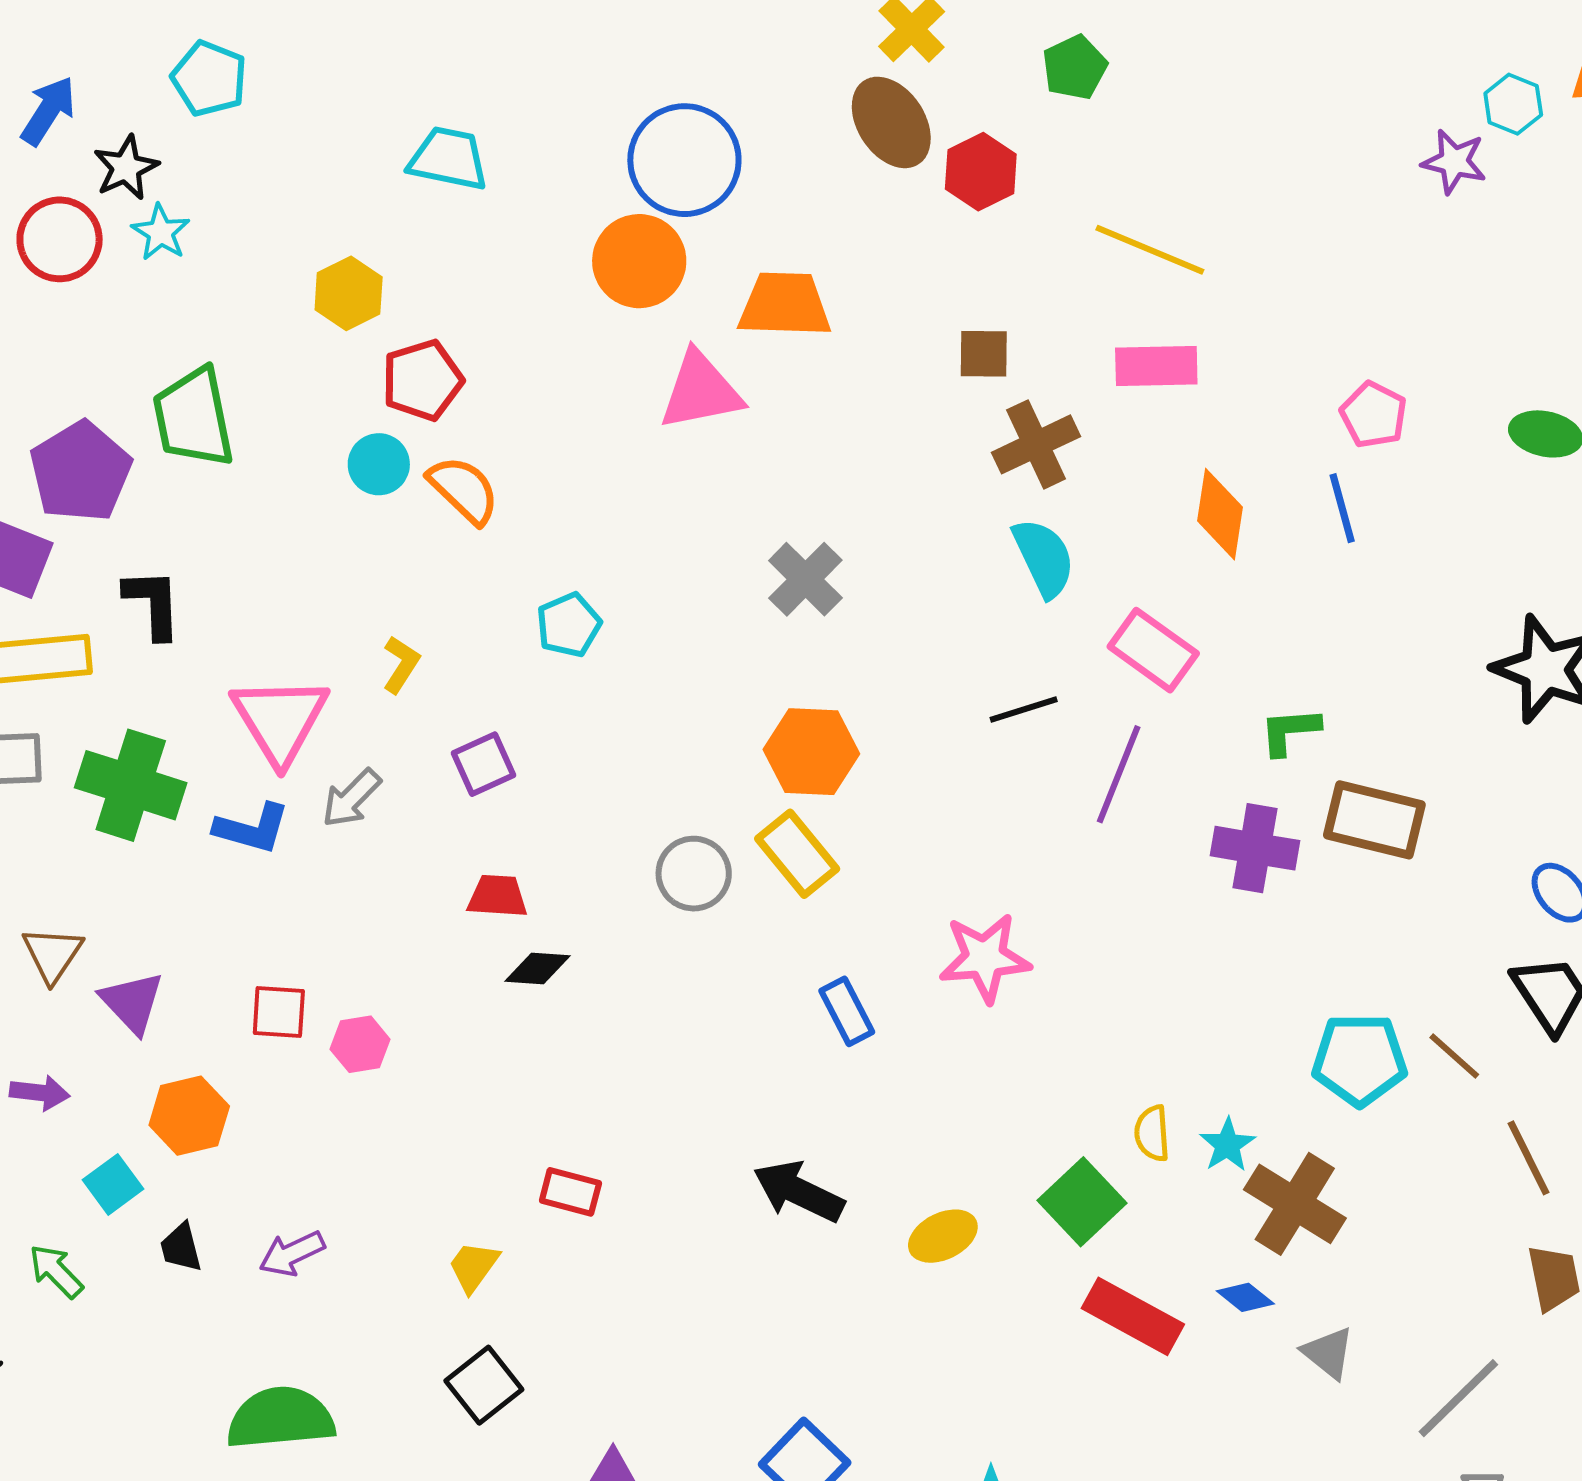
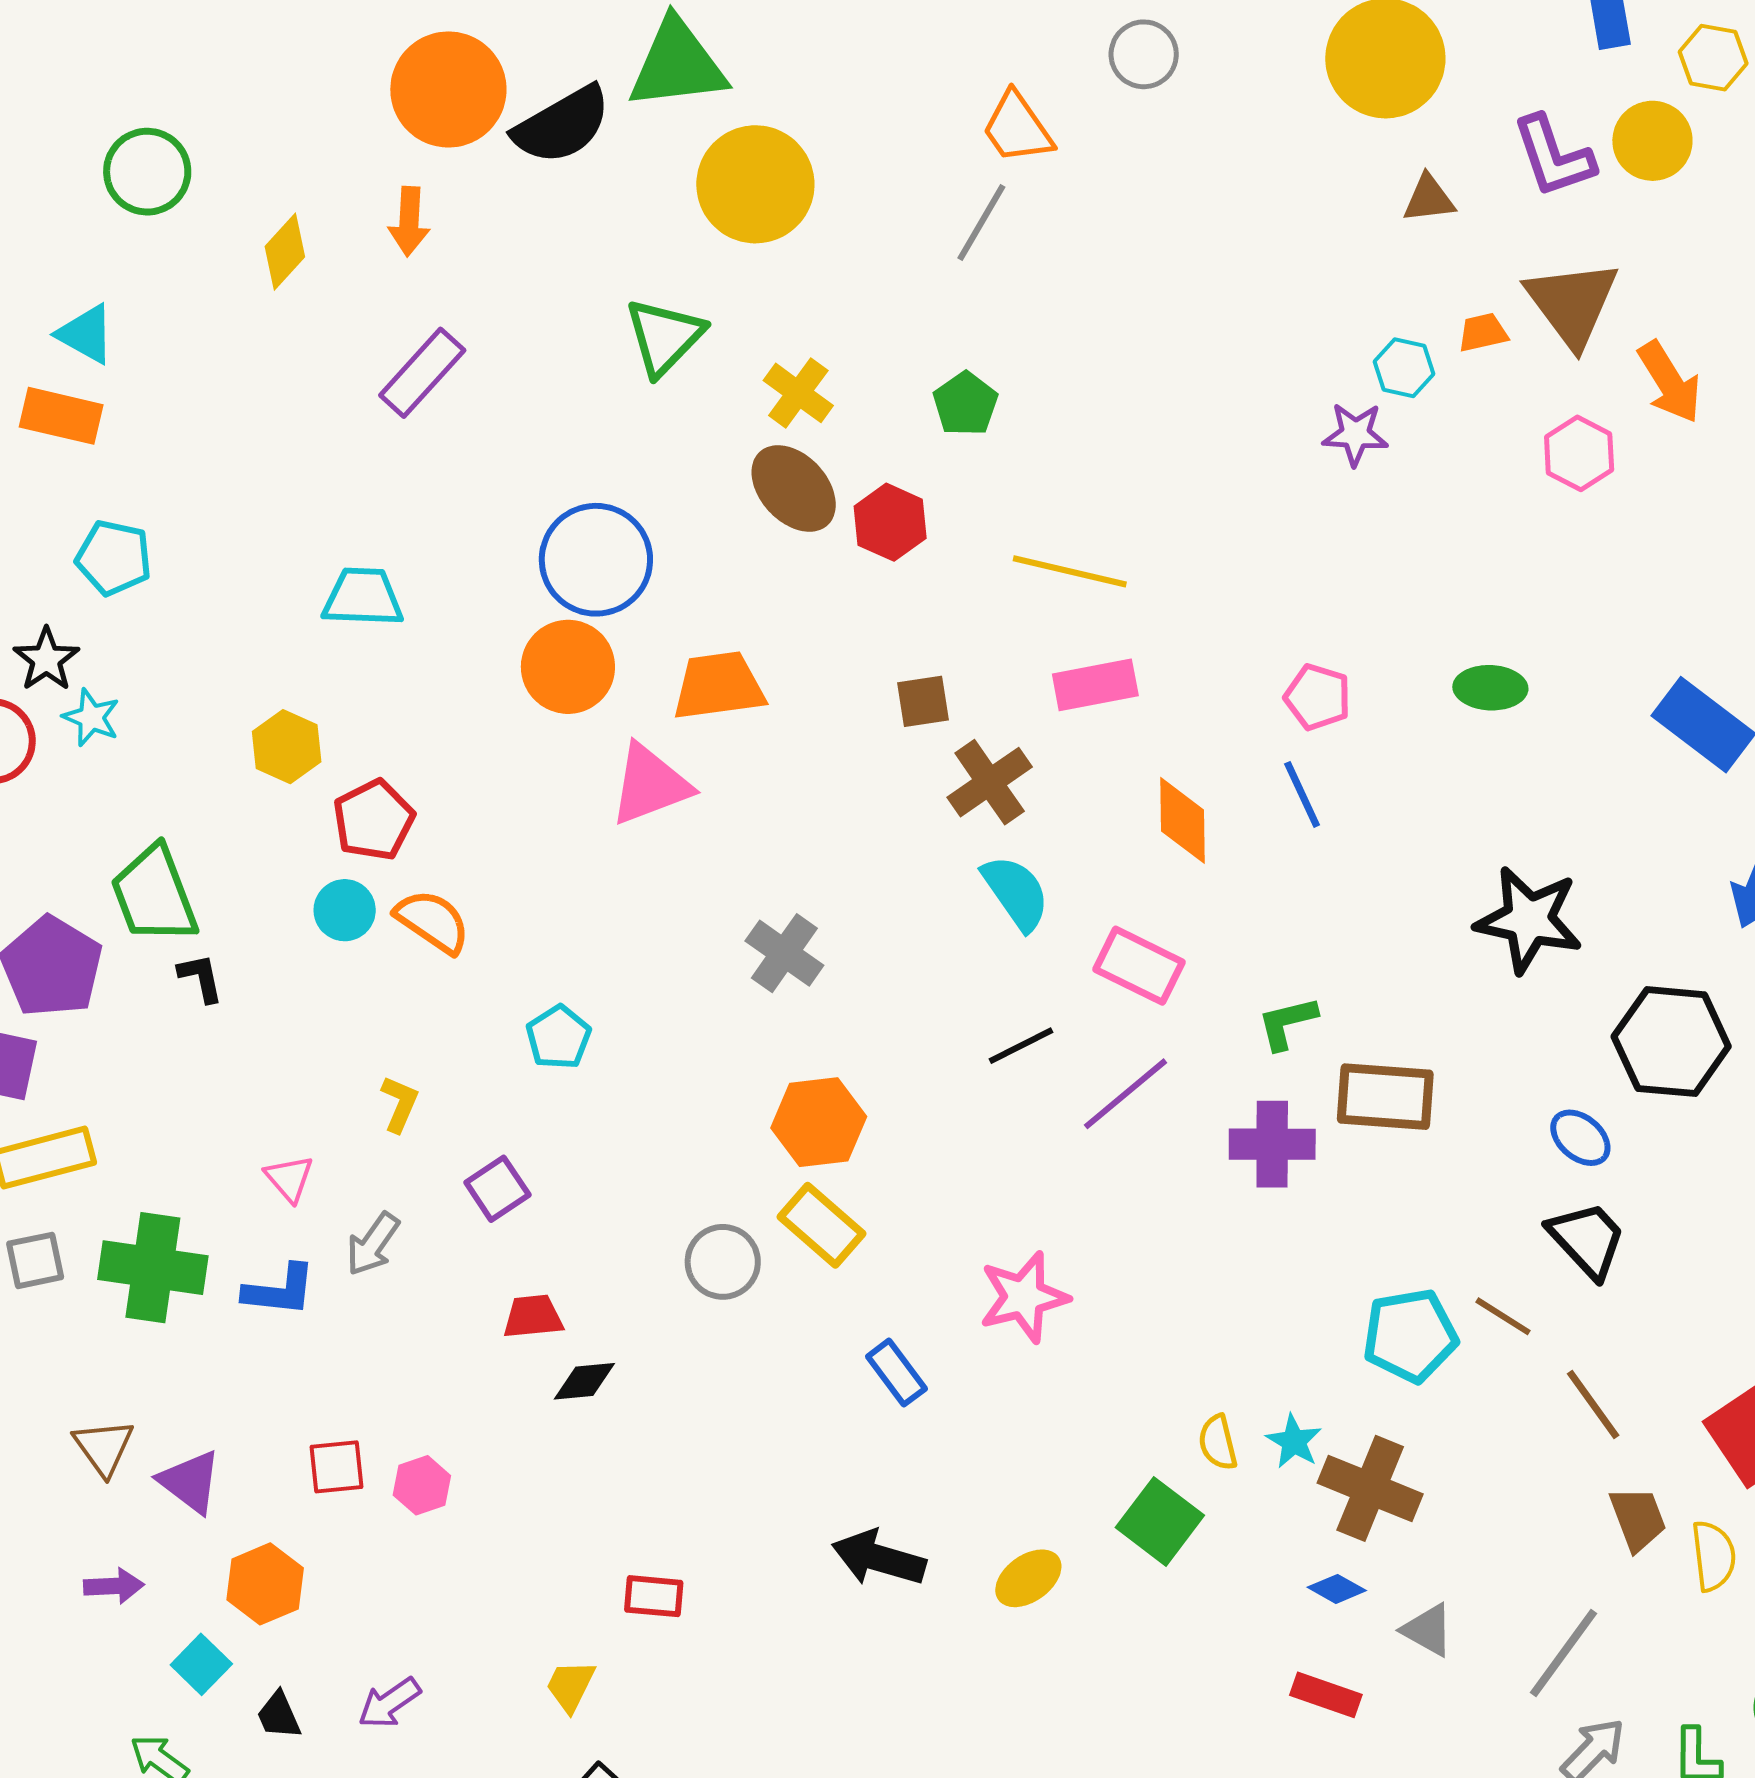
black L-shape: (153, 603) -> (201, 978), moved, size x0.7
pink triangle: (280, 720) -> (289, 1178), size x0.5
purple line: (1119, 774) -> (1125, 1094), turned 38
red rectangle: (1133, 1316) -> (1326, 1695), moved, size x0.7

